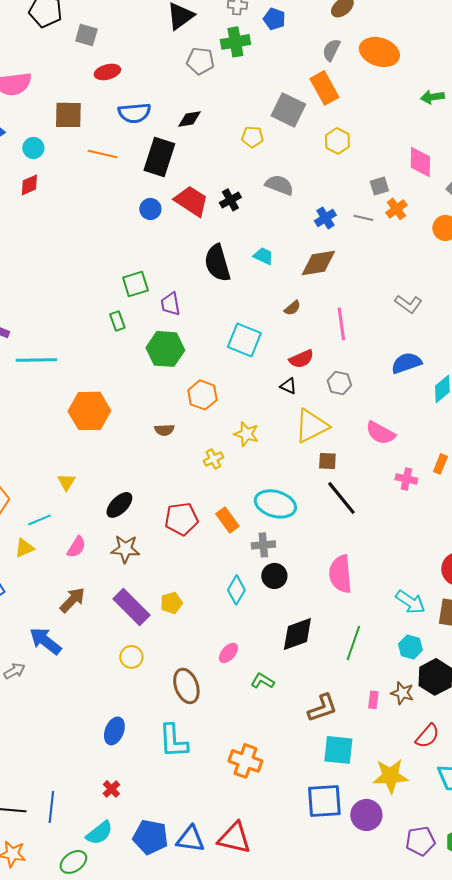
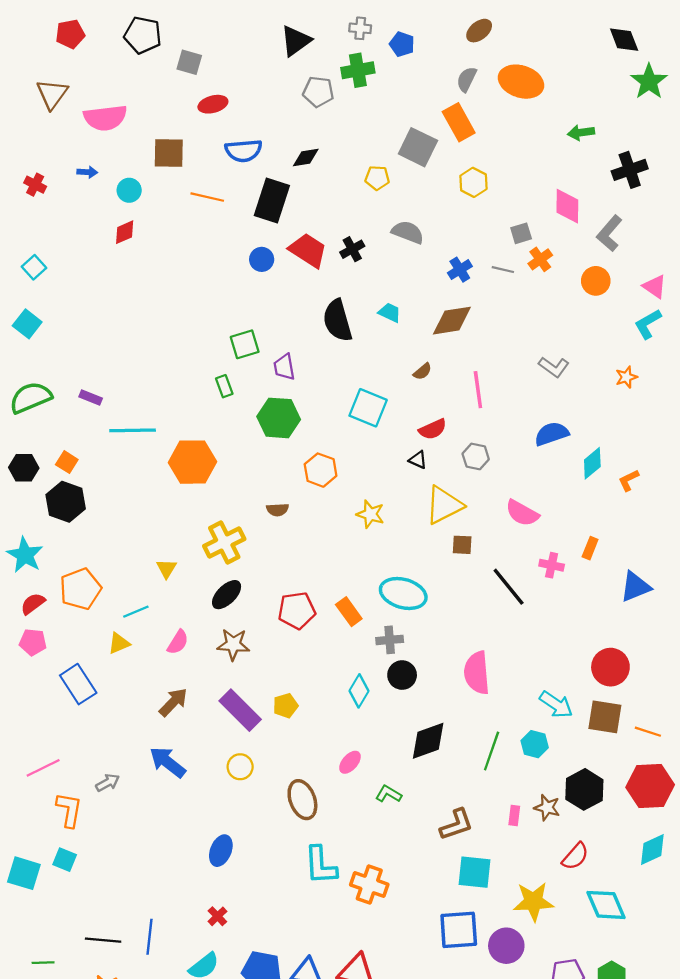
orange hexagon: (89, 411) -> (193, 462), moved
yellow cross: (213, 459) -> (224, 543), moved, size x1.8
black line: (341, 498) -> (509, 587), moved
blue arrow: (45, 641) -> (168, 762), moved
cyan hexagon: (410, 647) -> (535, 744), moved
cyan L-shape: (173, 741) -> (321, 865), moved

